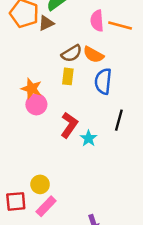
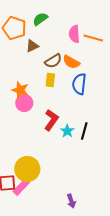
brown triangle: (46, 23) -> (32, 46), moved
black line: (119, 120) -> (84, 131), moved
yellow circle: (40, 184) -> (27, 169), size x1.6
pink rectangle: (46, 206) -> (21, 187), moved

